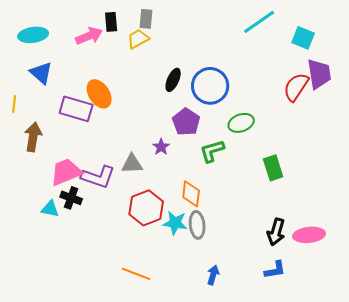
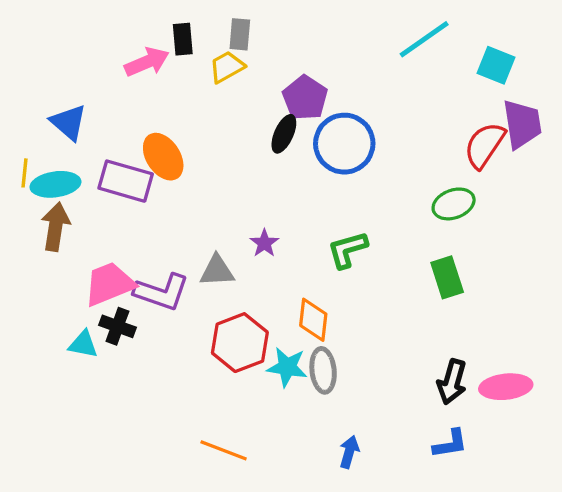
cyan ellipse: (33, 35) -> (55, 184), moved
purple pentagon: (186, 122) -> (305, 98), moved
green ellipse: (241, 123) -> (454, 204), moved

